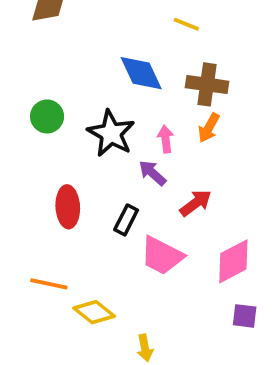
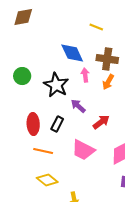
pink arrow: (166, 139) -> (85, 75), moved
black rectangle: (126, 220) -> (57, 124), moved
orange line: (49, 284) -> (43, 151), moved

